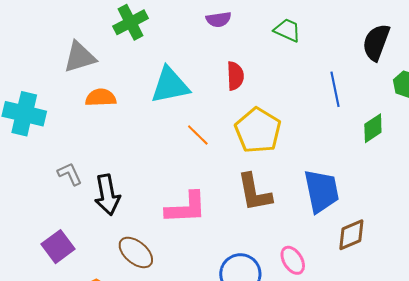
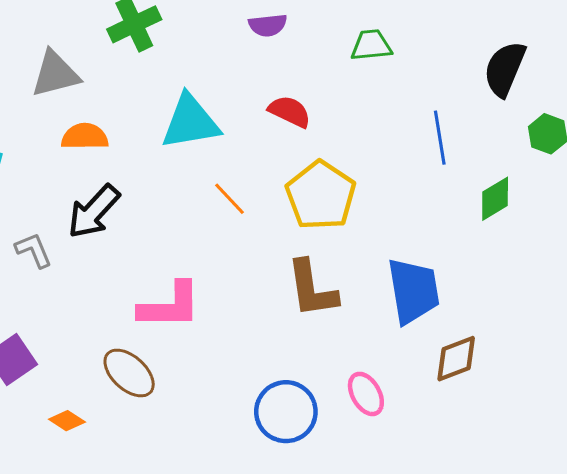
green trapezoid: (287, 30) -> (371, 45), turned -32
red semicircle: (235, 76) -> (290, 112), turned -64
black arrow: (107, 195) -> (94, 211), moved, turned 51
pink L-shape: (186, 208) -> (170, 306), moved

